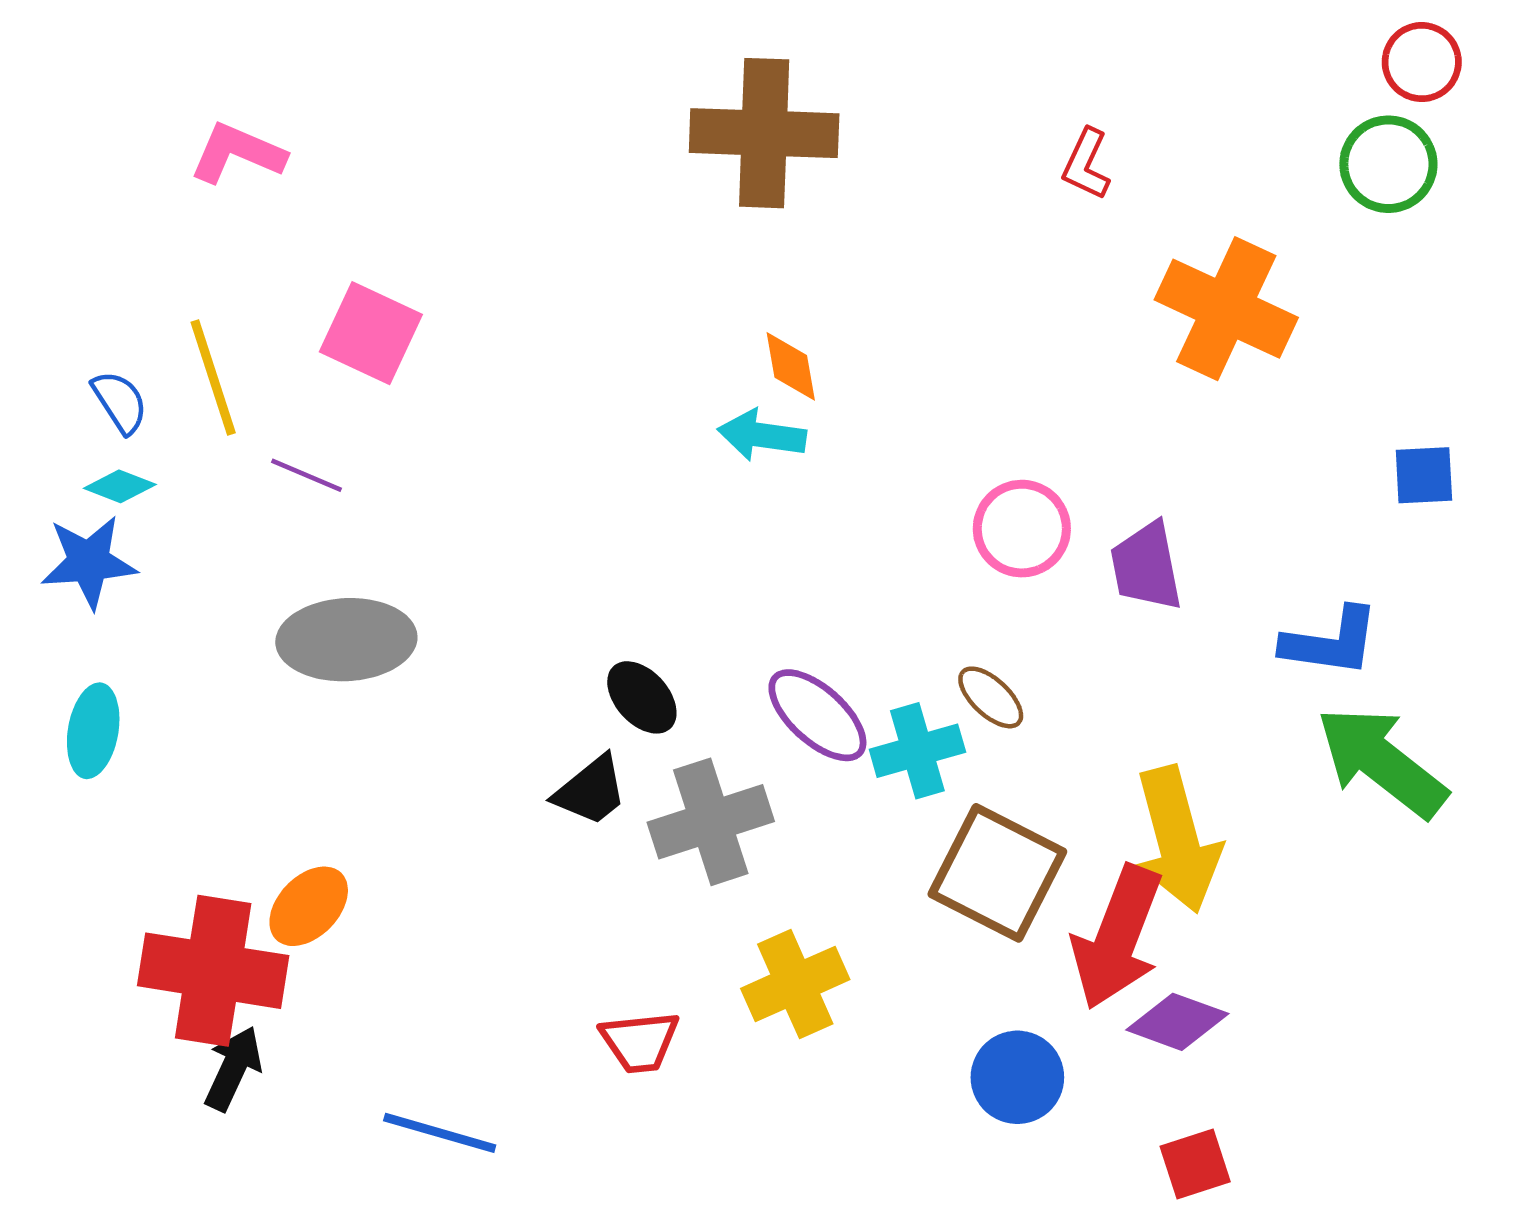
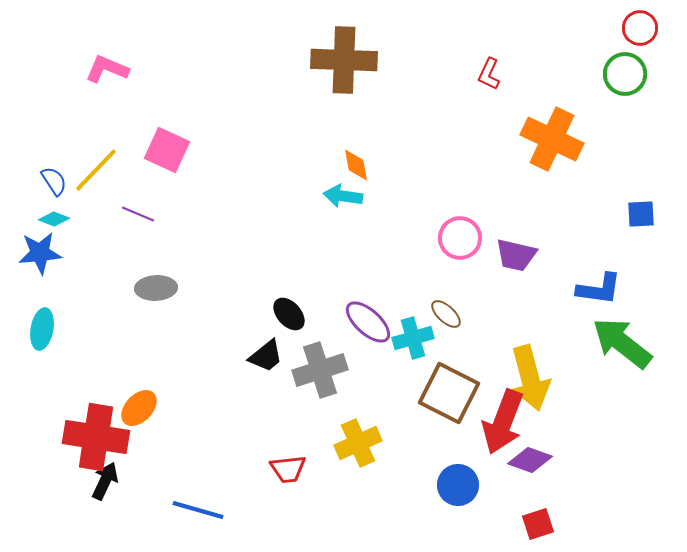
yellow line: (213, 377) -> (96, 170), turned 62
purple trapezoid: (1146, 566) -> (516, 255), turned -66
gray ellipse: (346, 640) -> (156, 288), size x0.7

